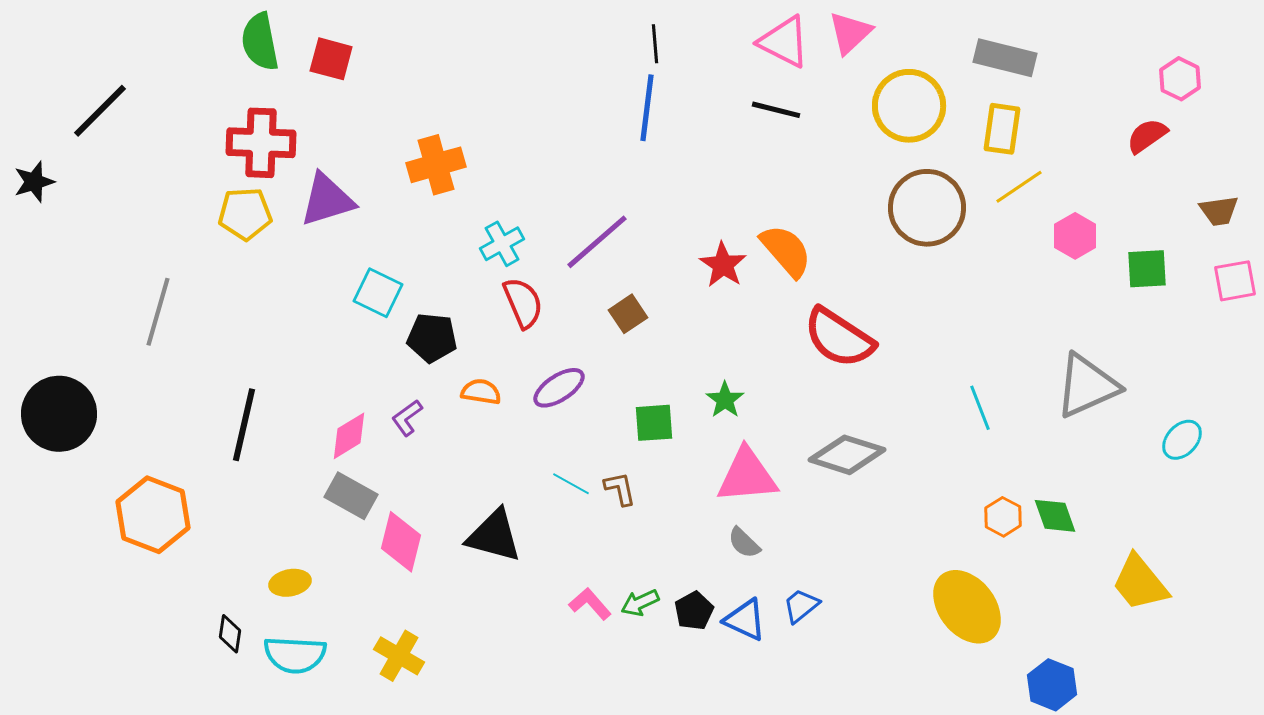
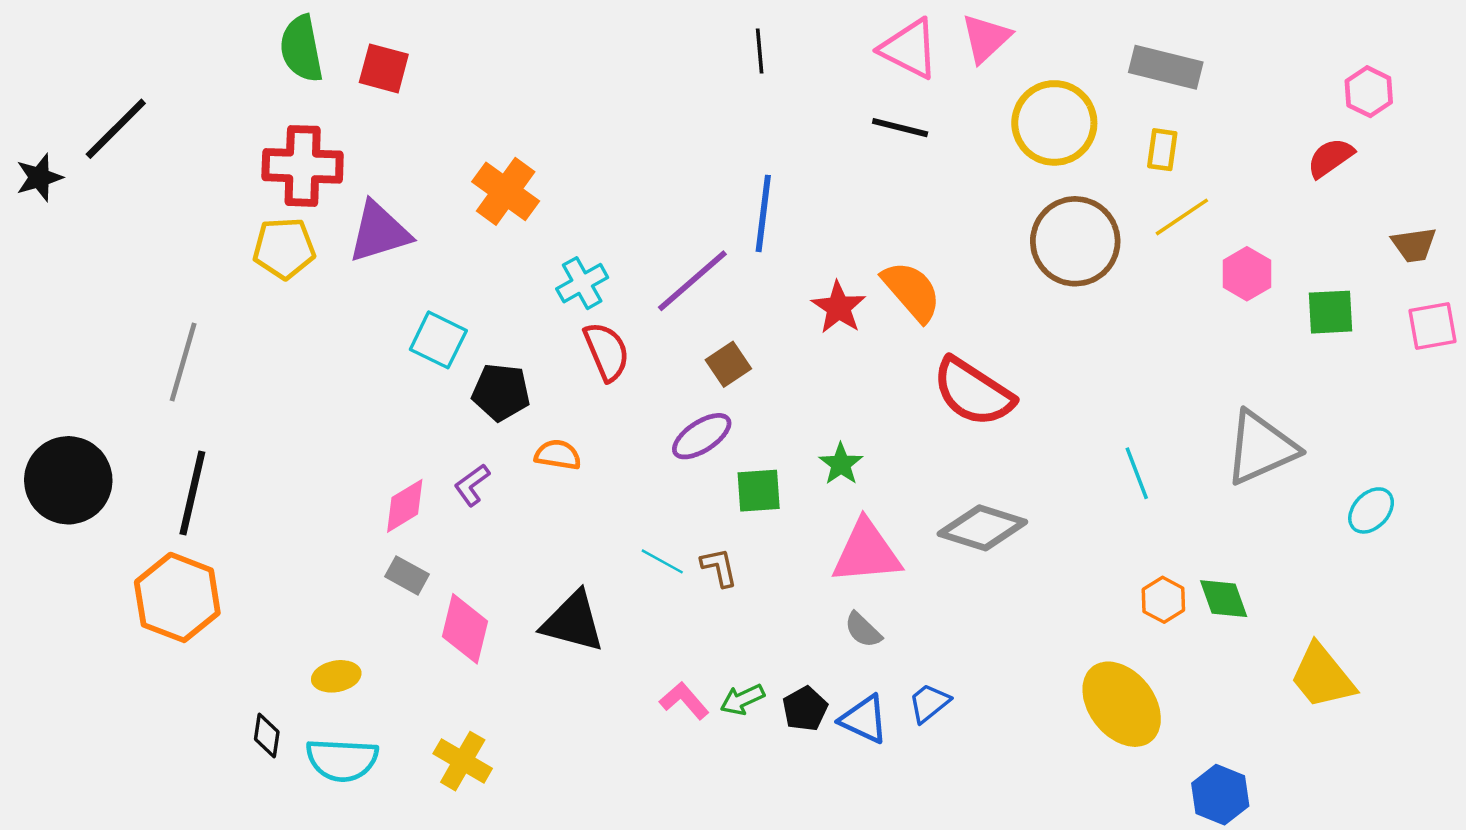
blue line: (647, 108) -> (763, 213), moved
yellow rectangle: (1002, 129) -> (1162, 150), size x0.7
orange cross: (436, 165) -> (506, 191), turned -38
black star: (34, 182) -> (39, 177), moved
purple ellipse: (559, 388) -> (702, 436), moved
black line: (244, 425) -> (192, 493), moved
gray rectangle: (351, 496) -> (407, 575), size x0.7

